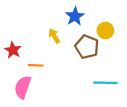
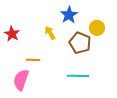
red star: (13, 50) -> (12, 34), moved
cyan line: (105, 83) -> (78, 76), moved

